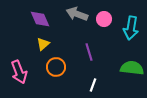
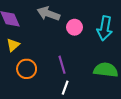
pink circle: (104, 19) -> (74, 27), moved
purple line: (89, 52) -> (62, 65), moved

